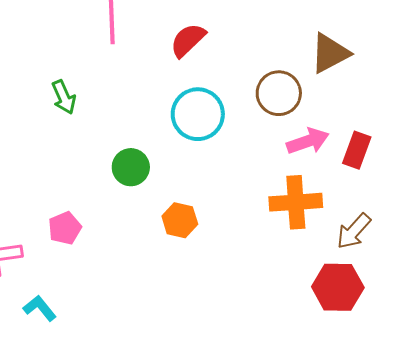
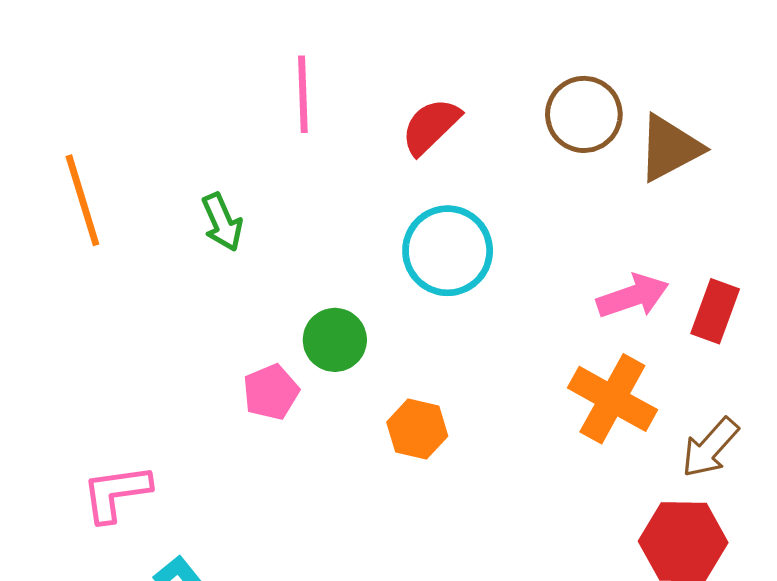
brown circle: (279, 93) -> (584, 114), moved
orange cross: (296, 202) -> (612, 399), turned 33
pink pentagon: (65, 228) -> (271, 392), moved

